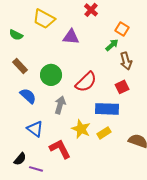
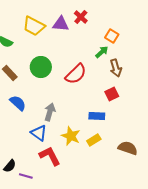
purple triangle: (71, 37) -> (61, 24), moved
green circle: (51, 75) -> (41, 67), moved
red semicircle: (86, 82) -> (76, 74), moved
blue rectangle: (107, 109) -> (97, 116), size x0.7
blue triangle: (35, 129) -> (39, 133), moved

